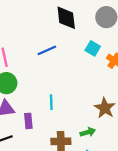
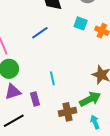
green arrow: (88, 132) -> (90, 99), size x1.5

